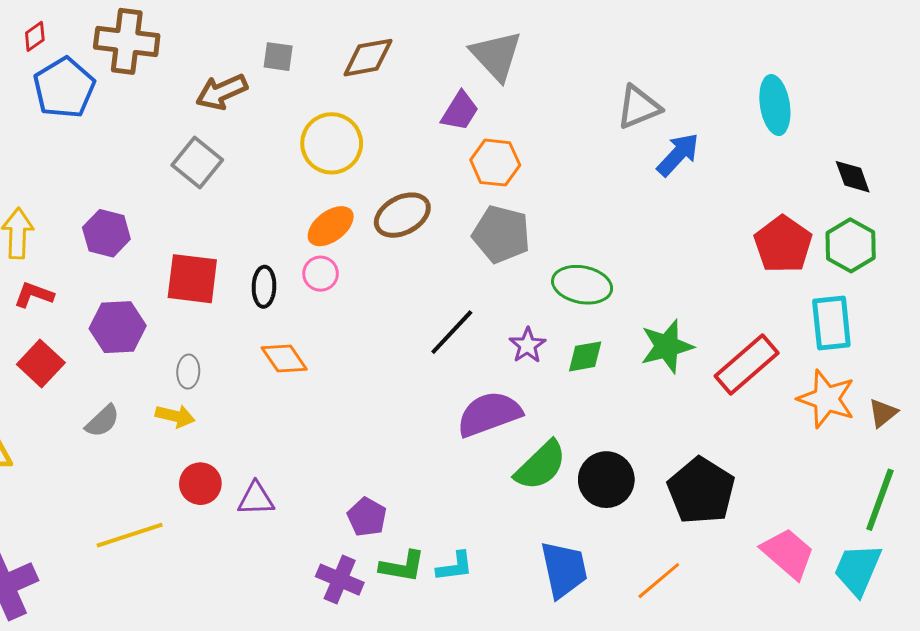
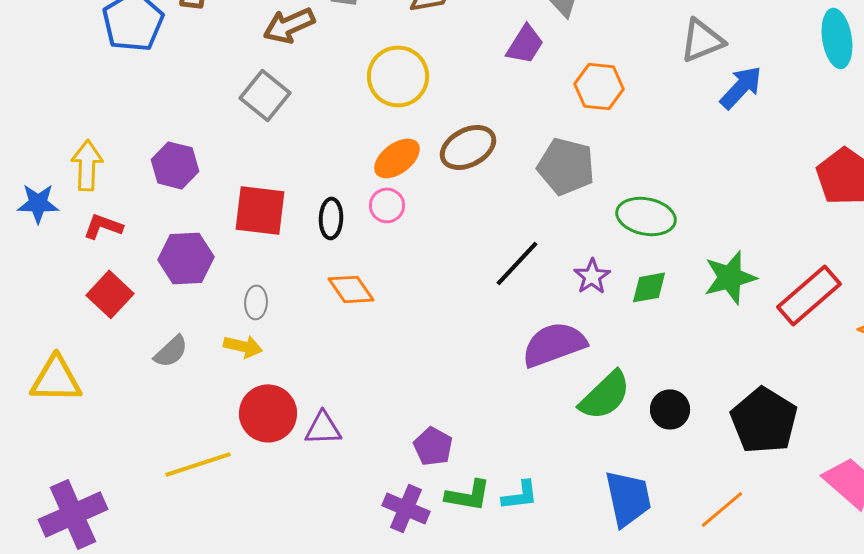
orange hexagon: (495, 163) -> (599, 86), moved
black circle: (606, 480) -> (670, 409), size x0.7
red circle: (200, 484) -> (268, 413), size x1.4

